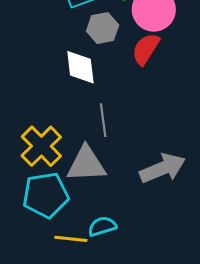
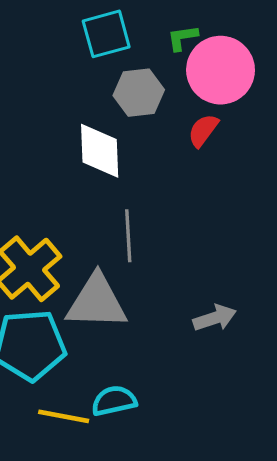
red semicircle: (146, 49) -> (203, 130), size x0.7
gray arrow: (163, 168) -> (215, 318), size x0.6

